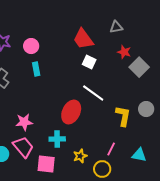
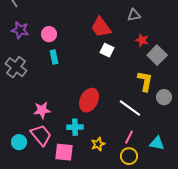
white line: (93, 93) -> (130, 108), moved
yellow L-shape: (123, 116) -> (145, 81), moved
yellow circle: (102, 169) -> (129, 156), moved

